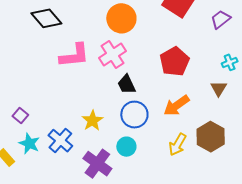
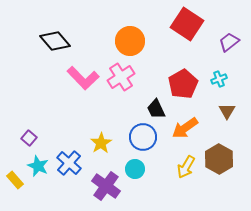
pink L-shape: (74, 55) -> (83, 78), turned 52
cyan cross: (230, 62) -> (219, 79), moved
black trapezoid: (126, 84) -> (156, 109), moved

